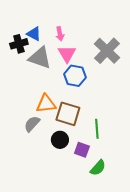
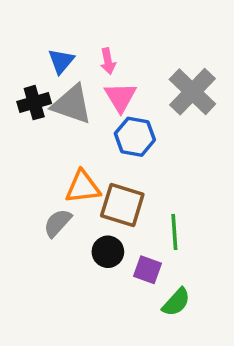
blue triangle: (34, 34) -> (61, 61), turned 42
black cross: (19, 44) -> (34, 103), moved

